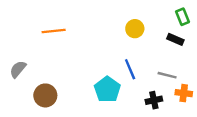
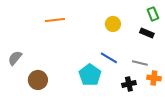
orange line: (54, 31) -> (55, 20), moved
blue line: (130, 69) -> (109, 58), turned -36

